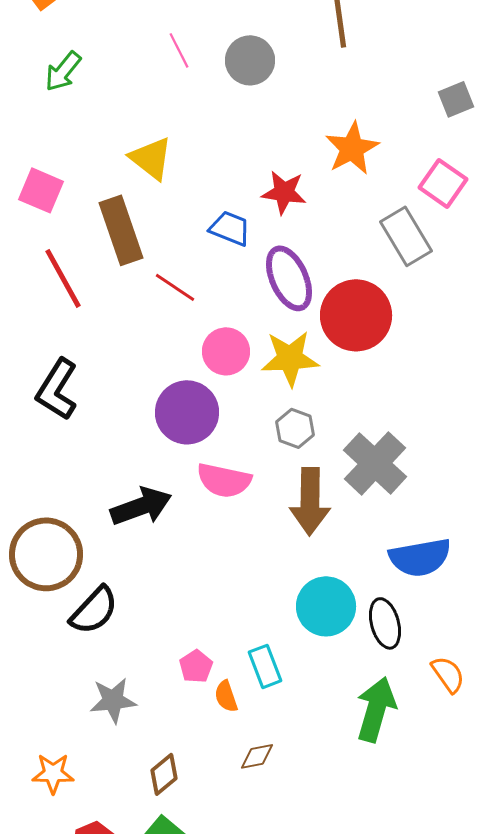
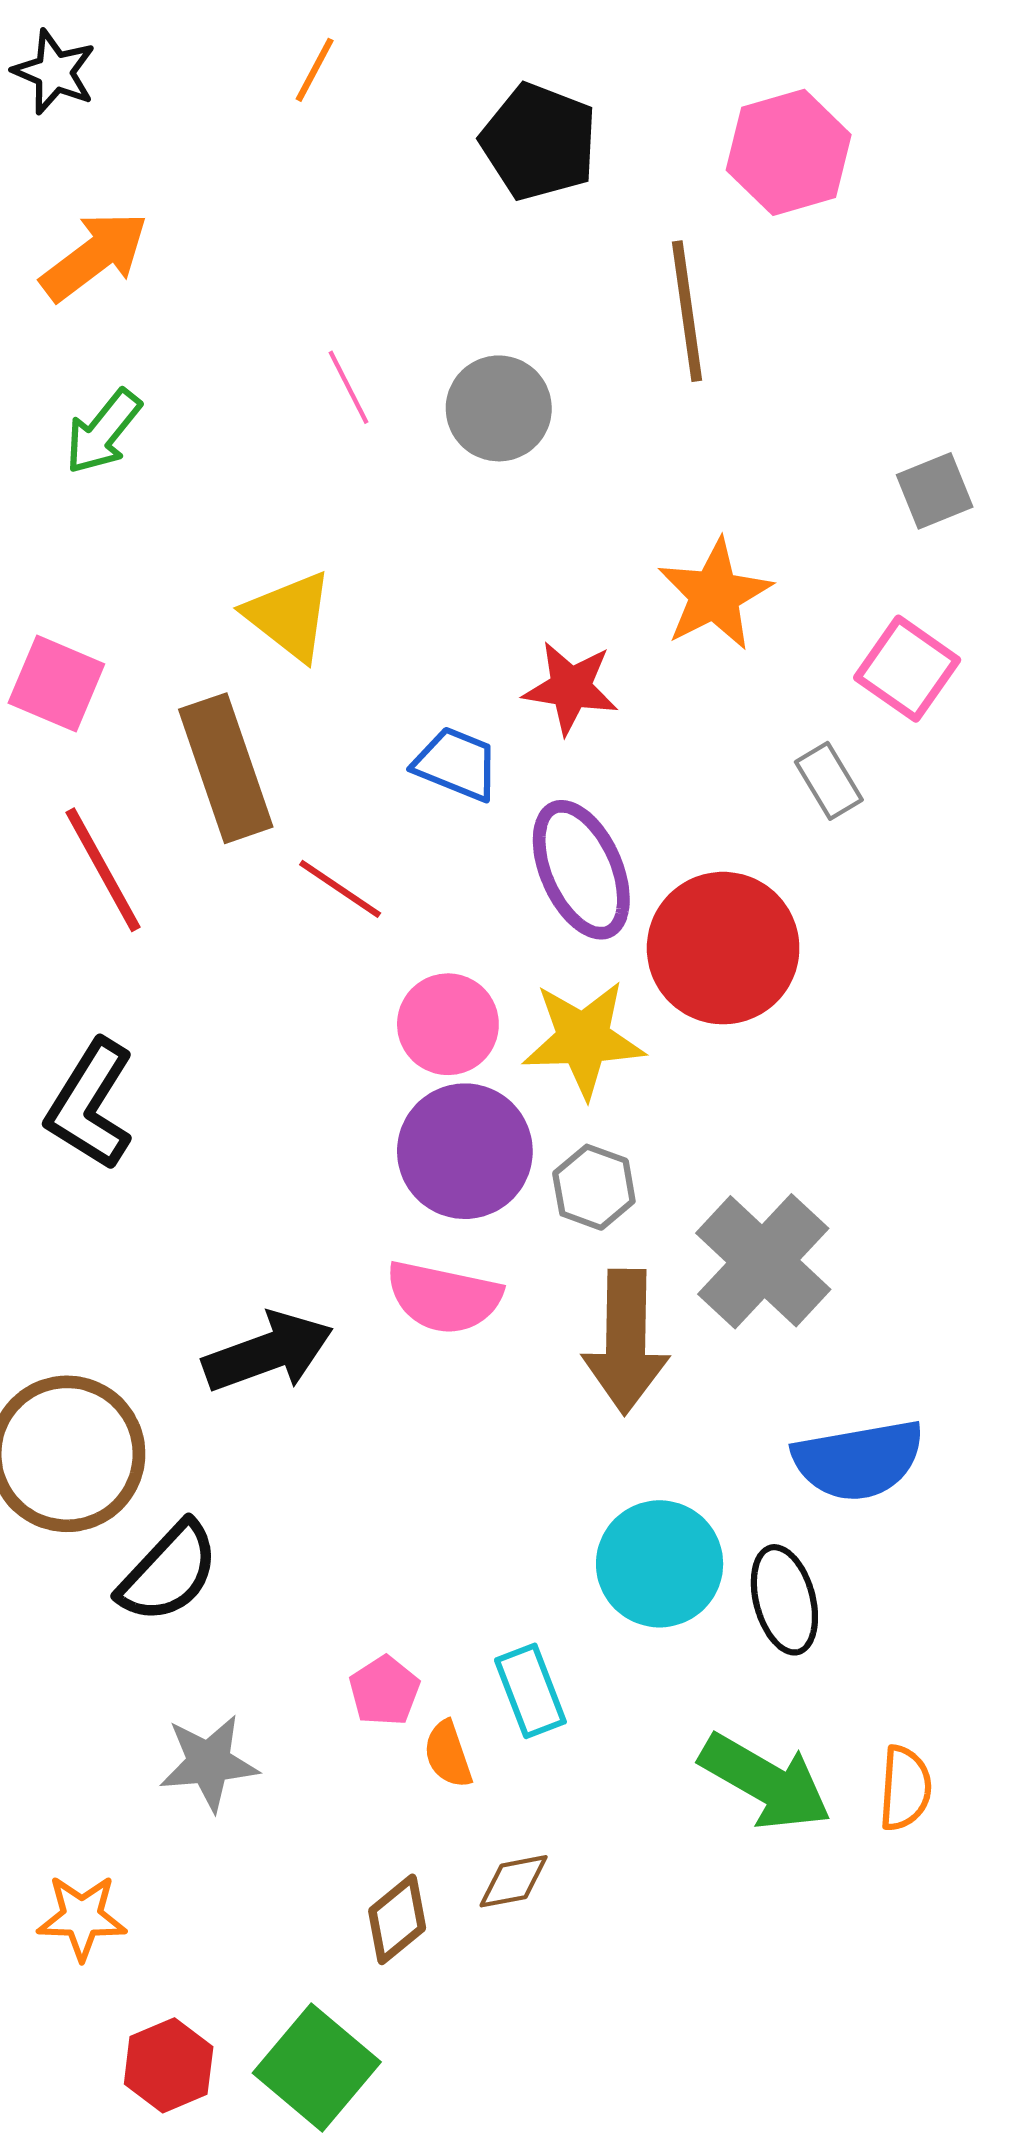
gray rectangle: (406, 236) -> (829, 781), size x0.6
purple circle: (187, 412) -> (465, 1151), moved
orange semicircle: (448, 674) -> (905, 1788), moved, turned 39
green arrow: (376, 709) -> (765, 1782), turned 104
brown diamond: (164, 774) -> (397, 1919), moved

